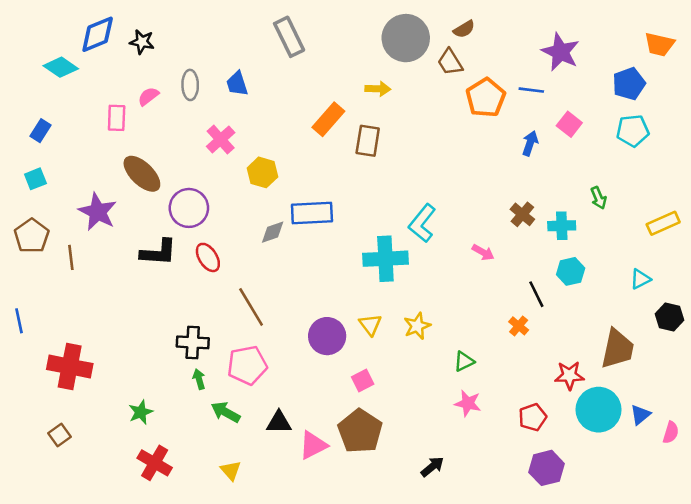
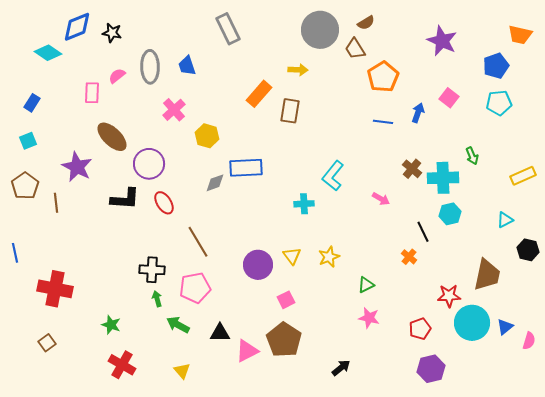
gray ellipse: (190, 85) -> (150, 67), size x1.4
blue line: (531, 90) -> (383, 122), moved
cyan cross: (562, 226) -> (443, 178), size x1.4
cyan cross: (385, 259) -> (304, 204), size x0.6
green star: (141, 412) -> (111, 325), turned -30

